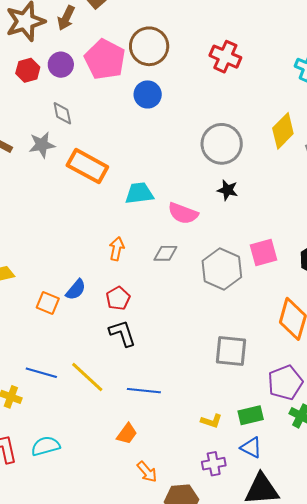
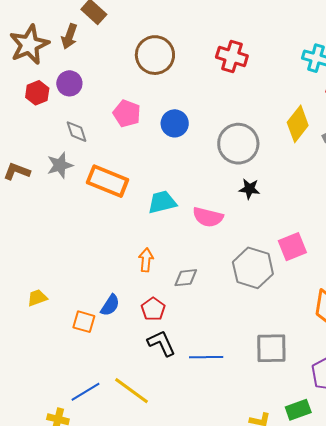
pink pentagon: (105, 59) -> (127, 113), moved, size x0.7
blue circle: (148, 94) -> (175, 123), moved
gray diamond: (165, 253) -> (186, 278), moved
blue line: (41, 373) -> (85, 392), turned -40
blue line: (144, 391) -> (206, 357), moved

